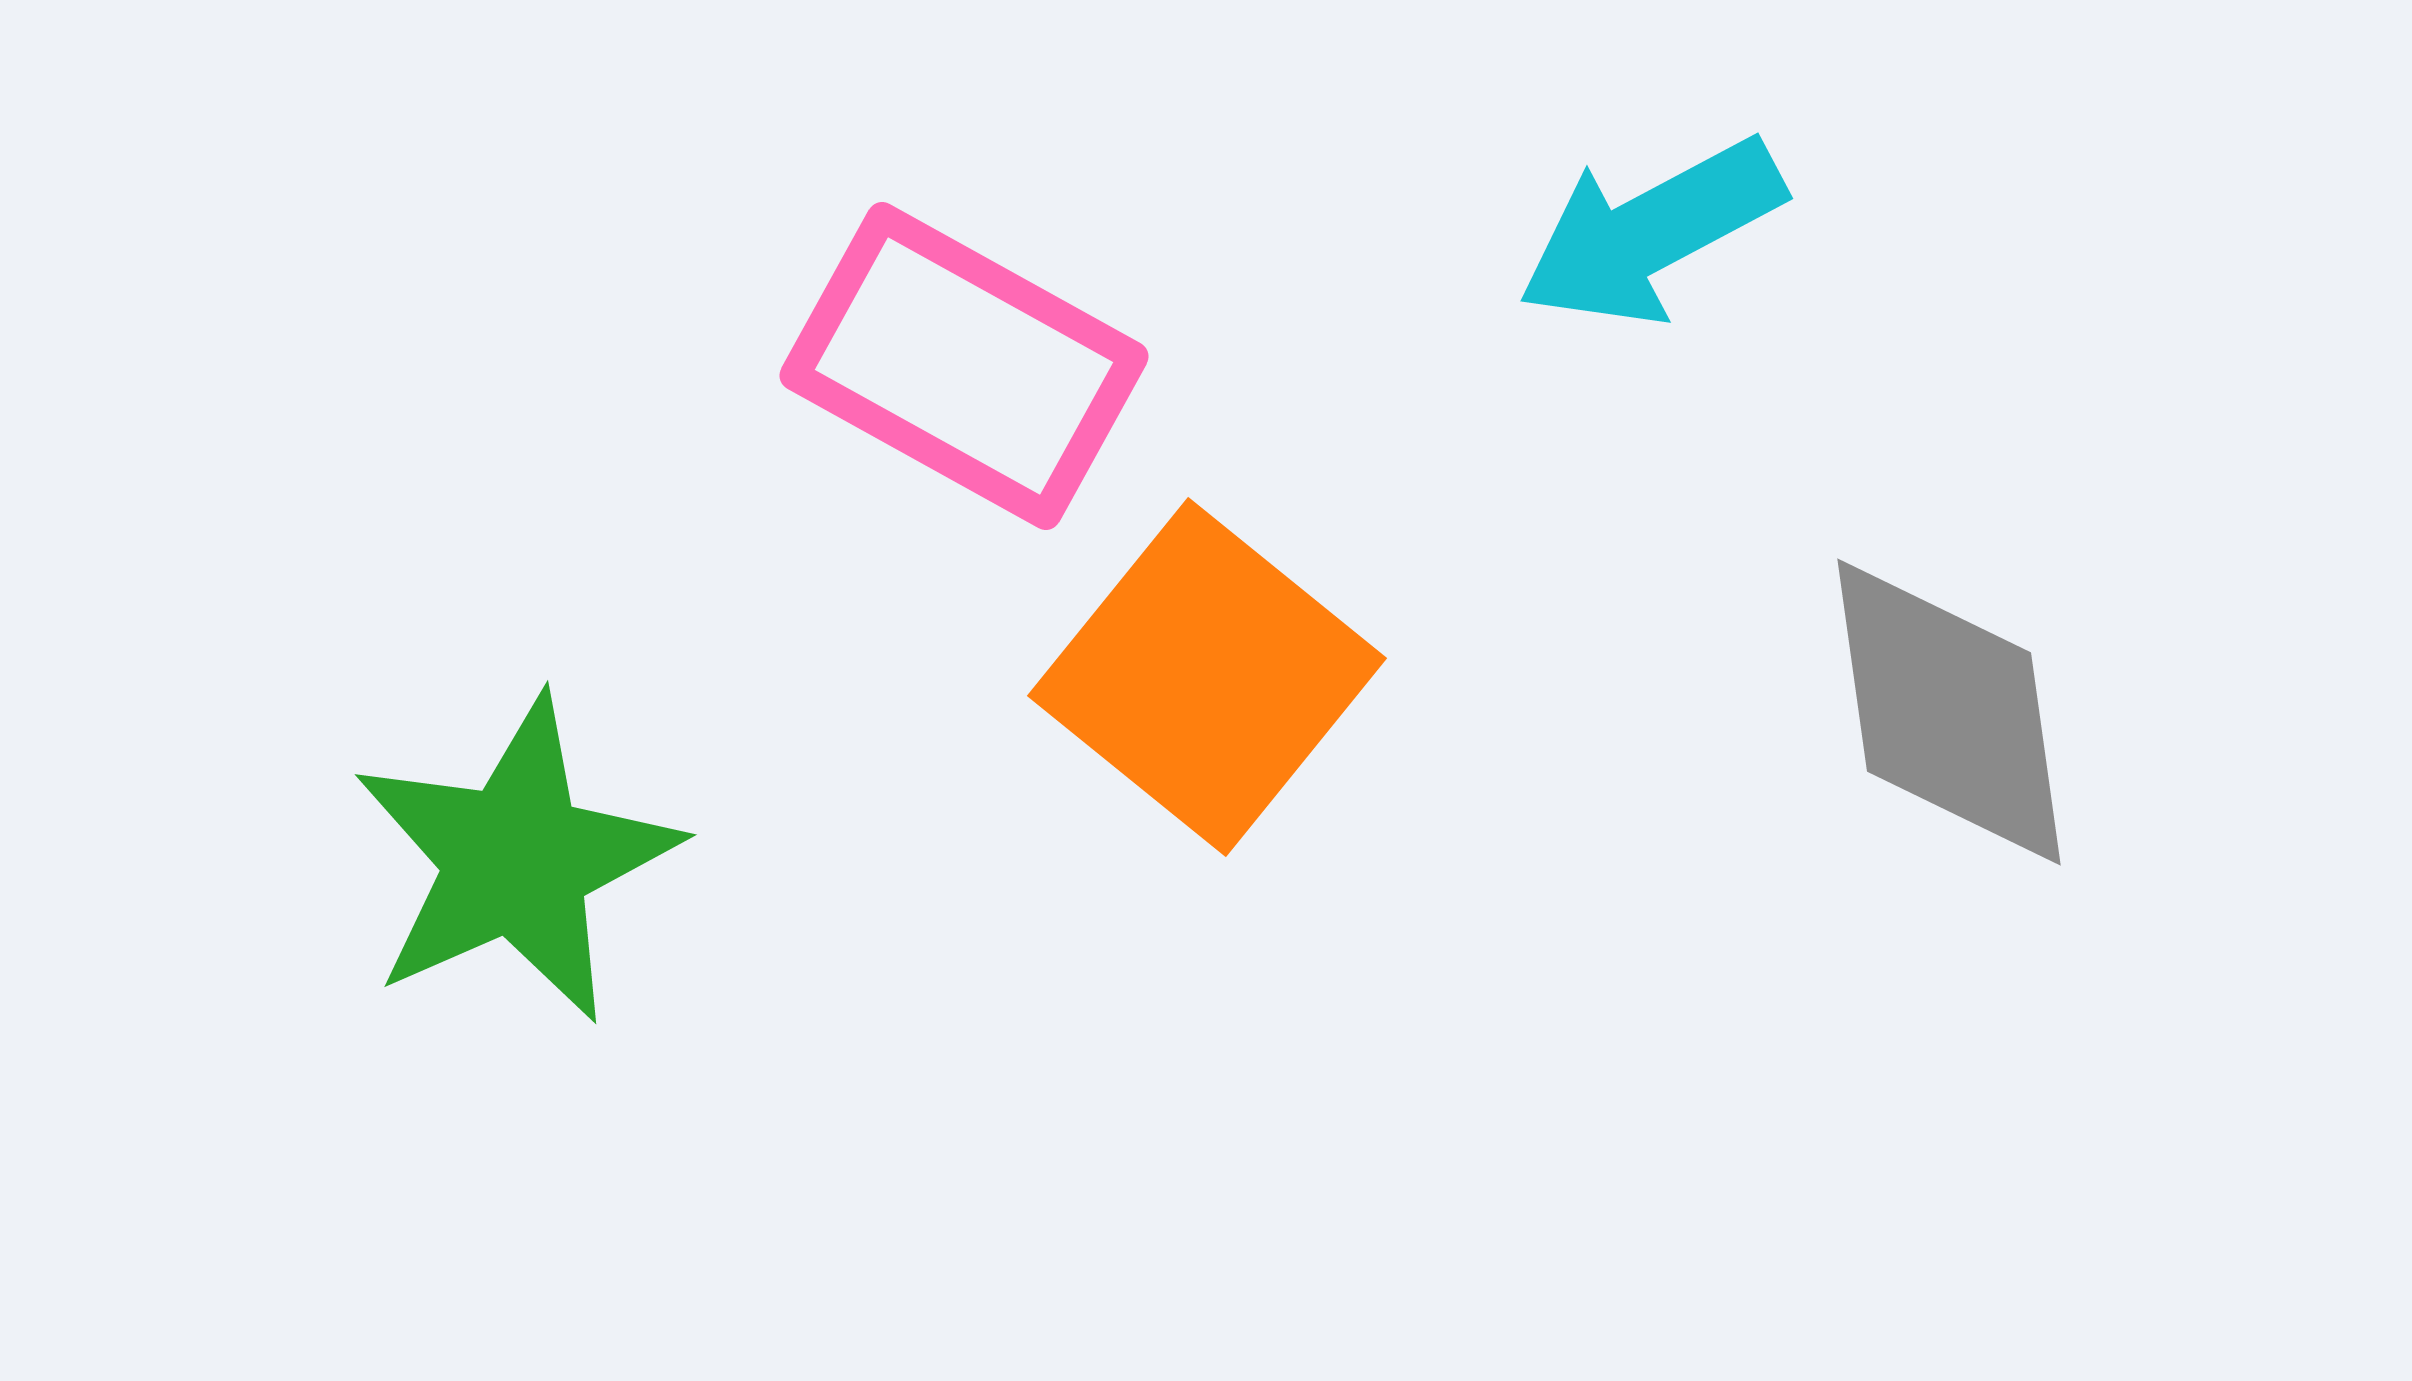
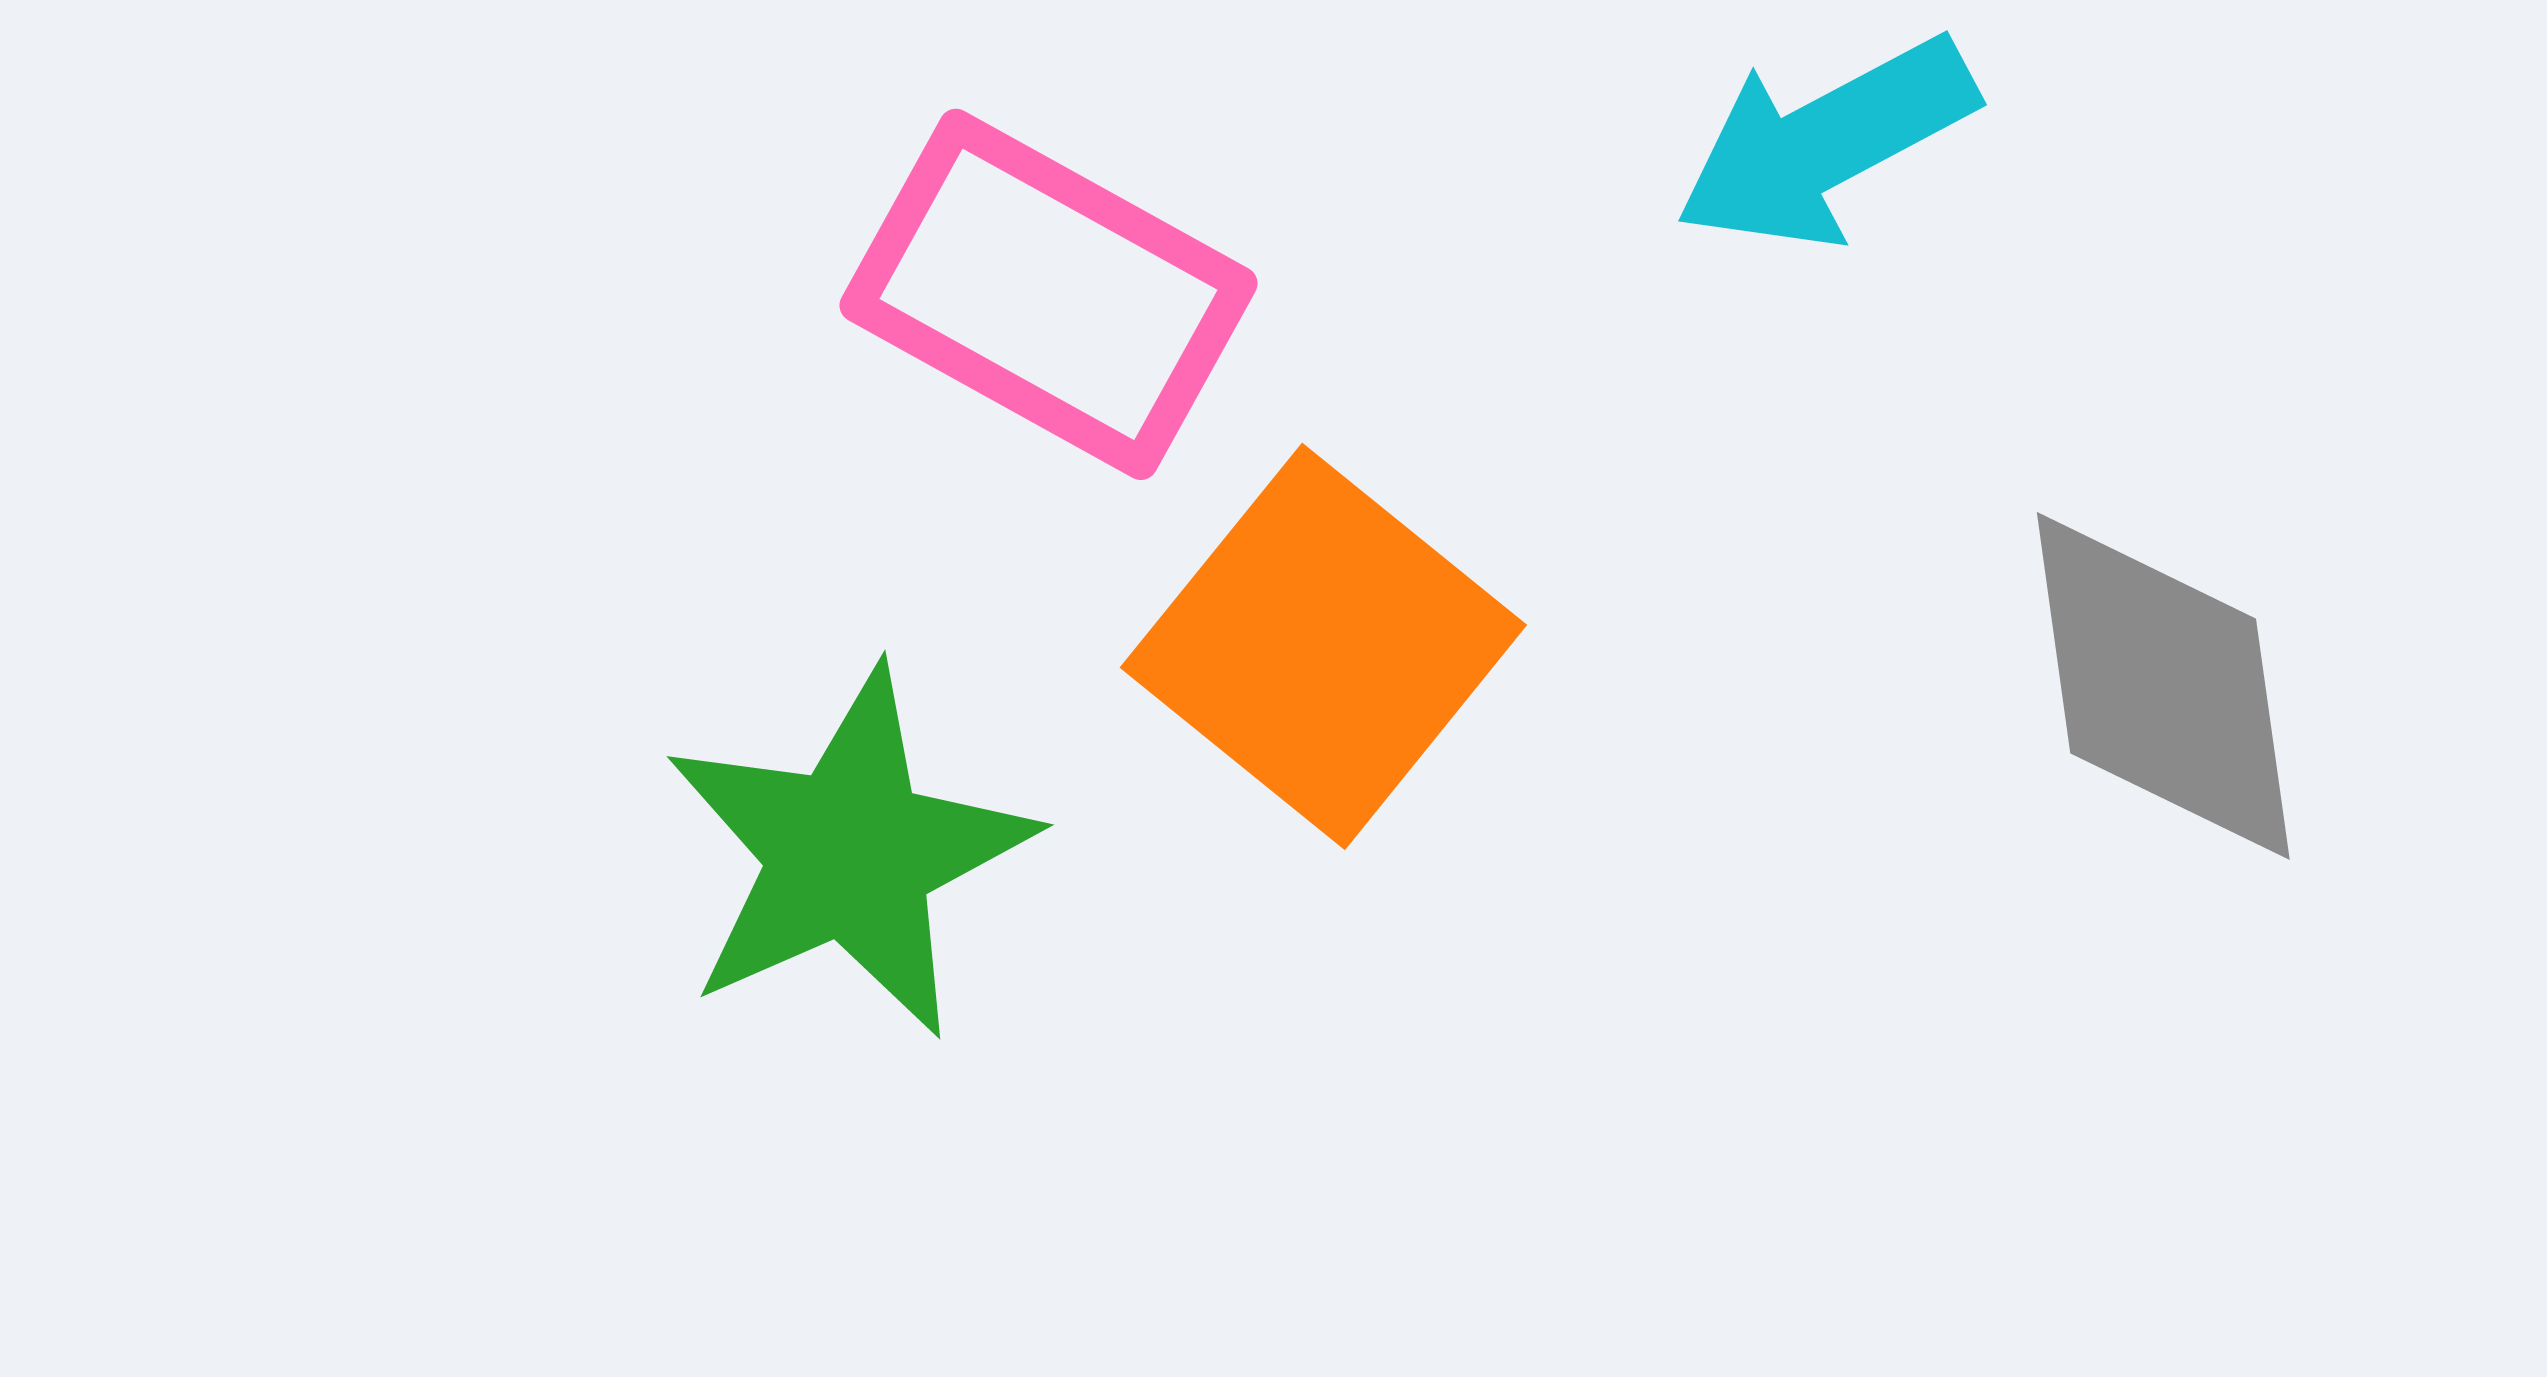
green star: (516, 860) -> (849, 853), moved

